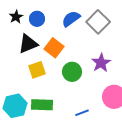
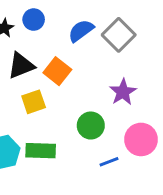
blue circle: (37, 19) -> (34, 20), moved
green circle: (72, 72) -> (91, 126), moved
blue line: (82, 113) -> (109, 162), moved

